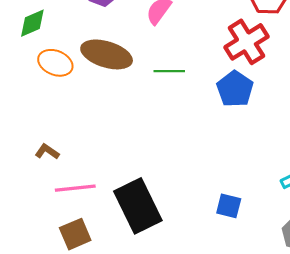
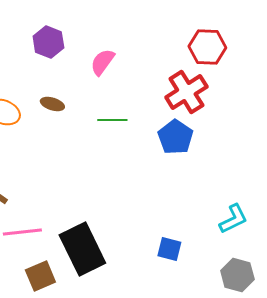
brown ellipse: (107, 54) -> (52, 104), size x0.5
brown square: (75, 234) -> (40, 276), moved

